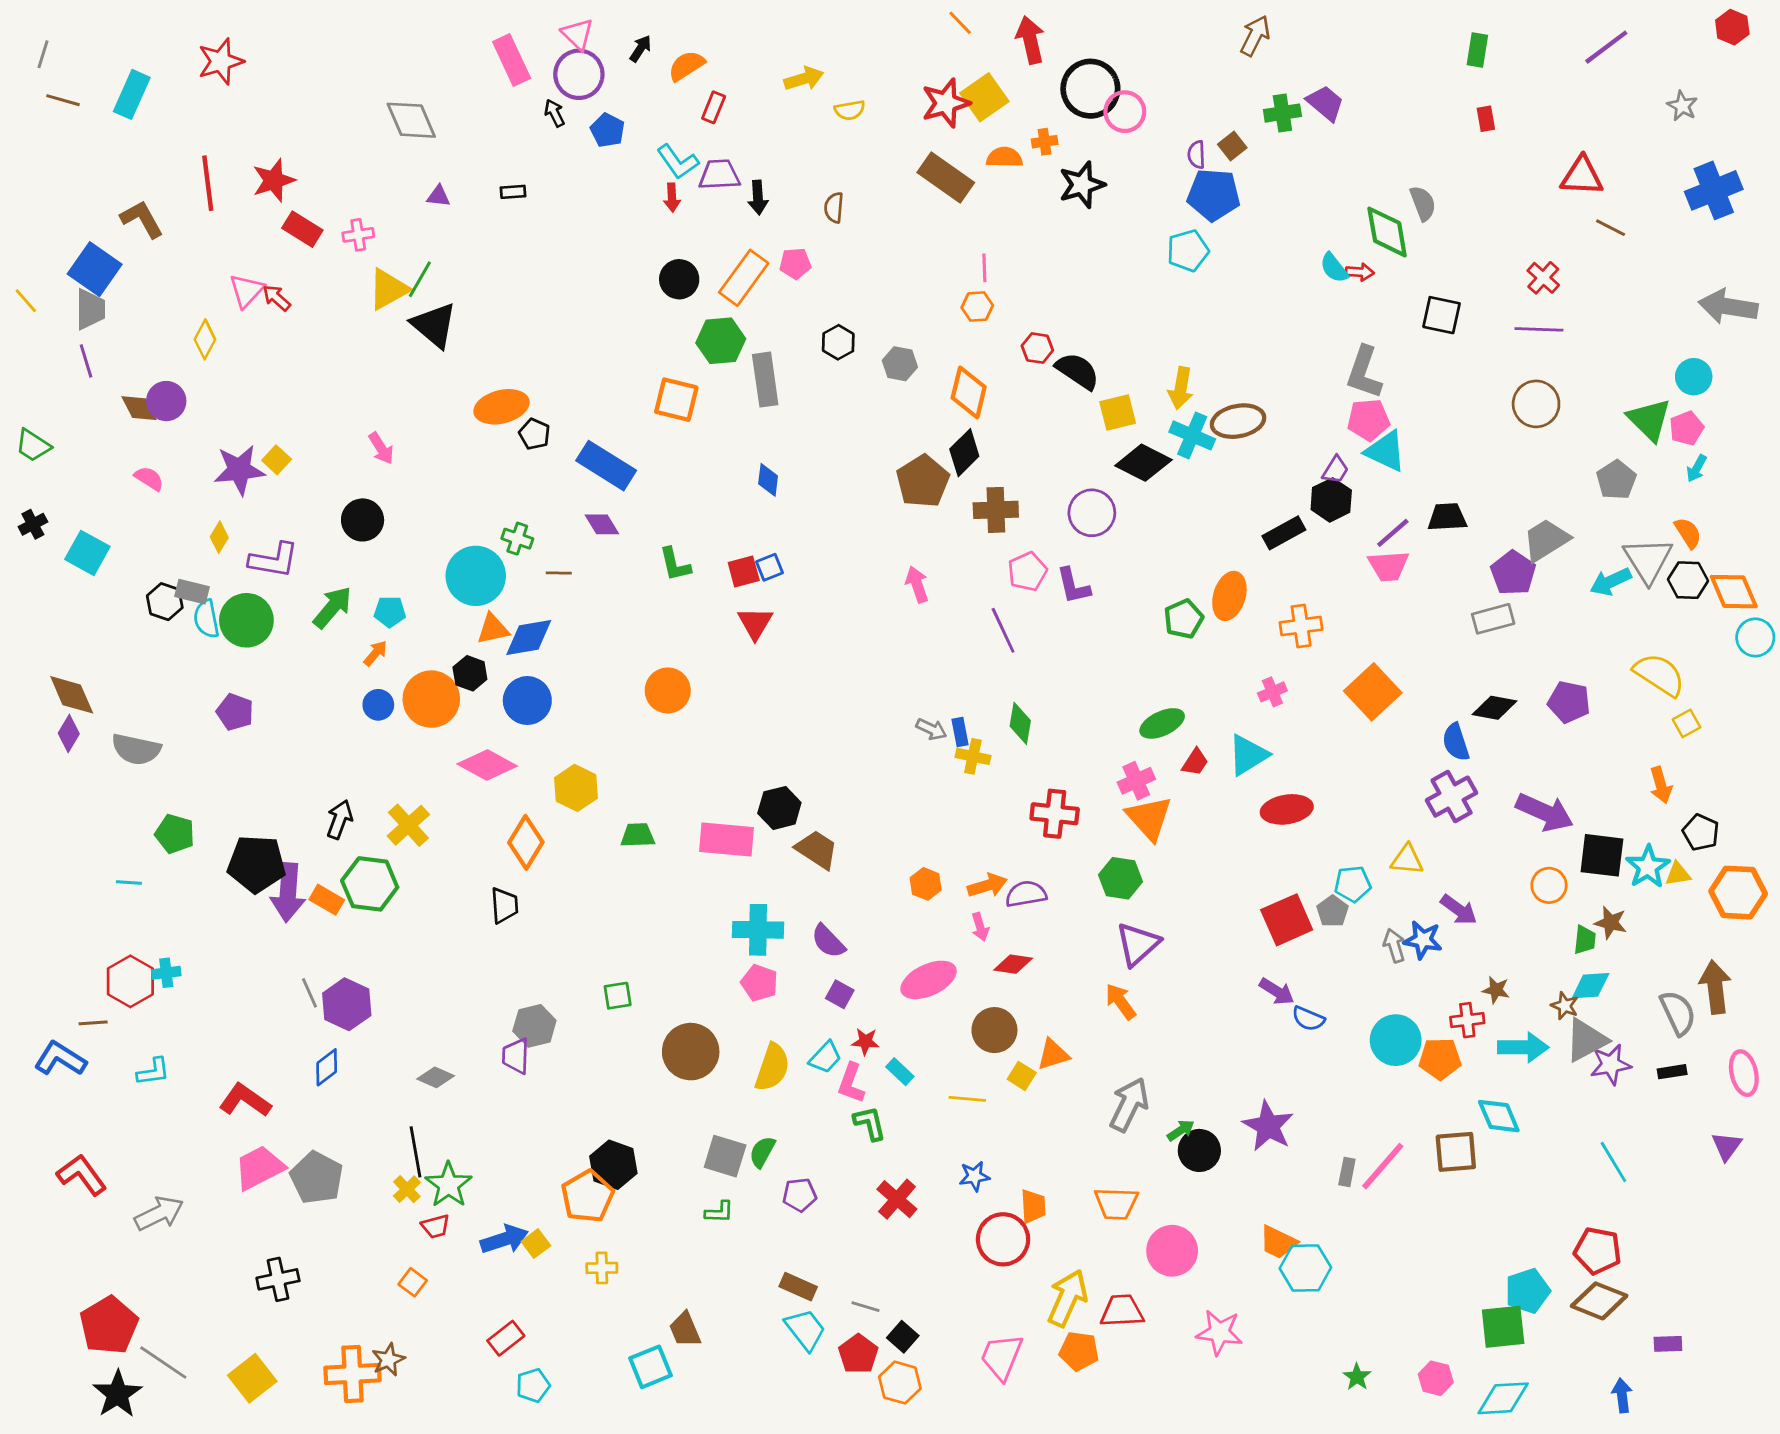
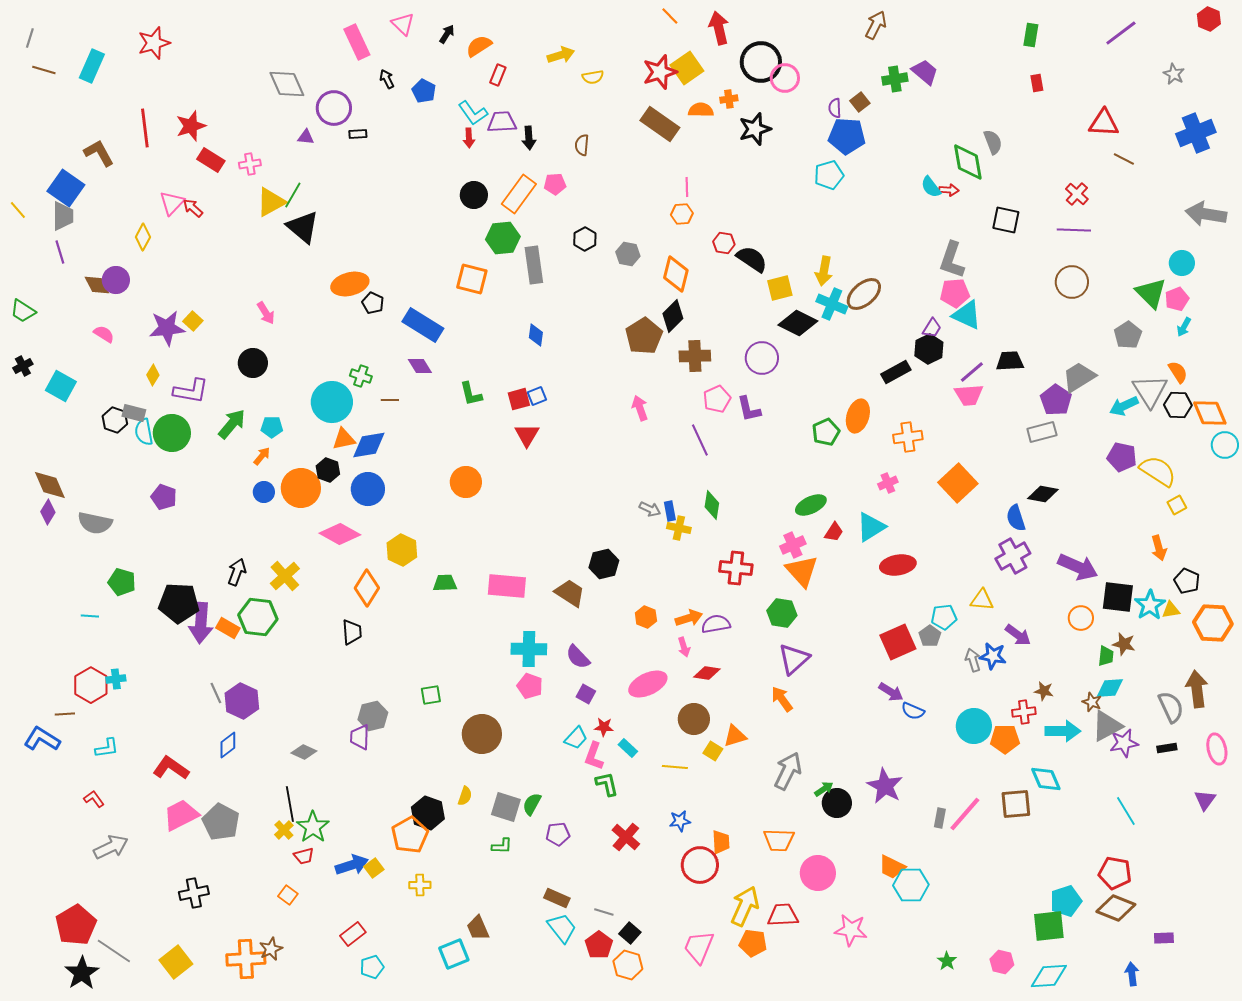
purple circle: (579, 74) -> (334, 108), moved
brown ellipse: (1238, 421) -> (864, 294), turned -30
purple pentagon: (1569, 702) -> (1122, 457), moved
black hexagon: (779, 808) -> (604, 564), moved
yellow semicircle: (772, 1067) -> (465, 796), moved, size x0.6
red L-shape: (82, 1175) -> (94, 799), moved, size x0.6

